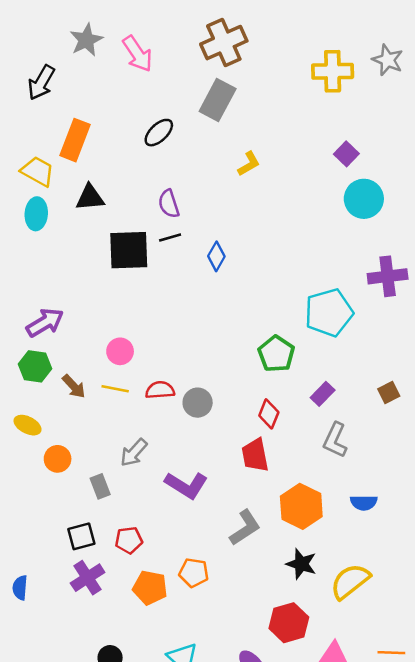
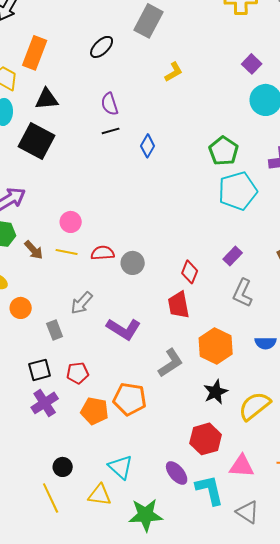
black square: (129, 250) -> (37, 141), moved, turned 30
green pentagon: (276, 354) -> (224, 151), moved
black star: (301, 564) -> (216, 392), turned 30
orange pentagon: (194, 573) -> (130, 399), size x1.4

